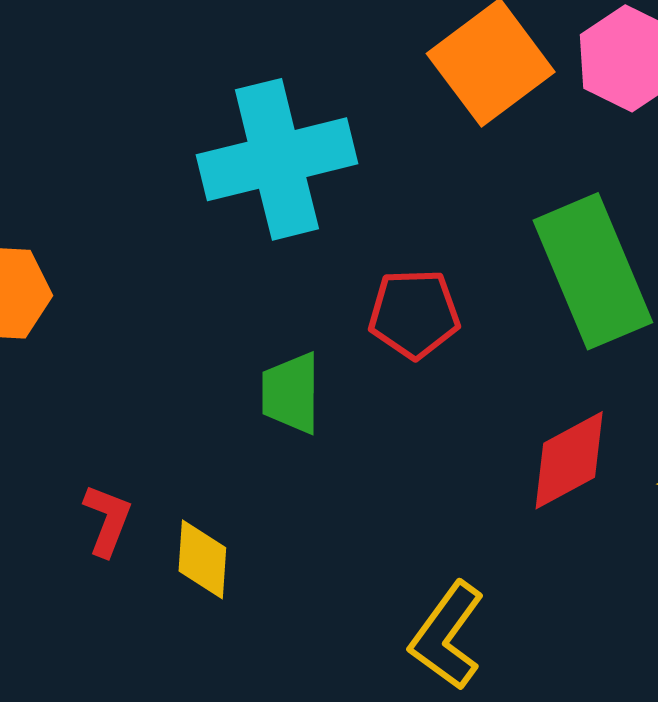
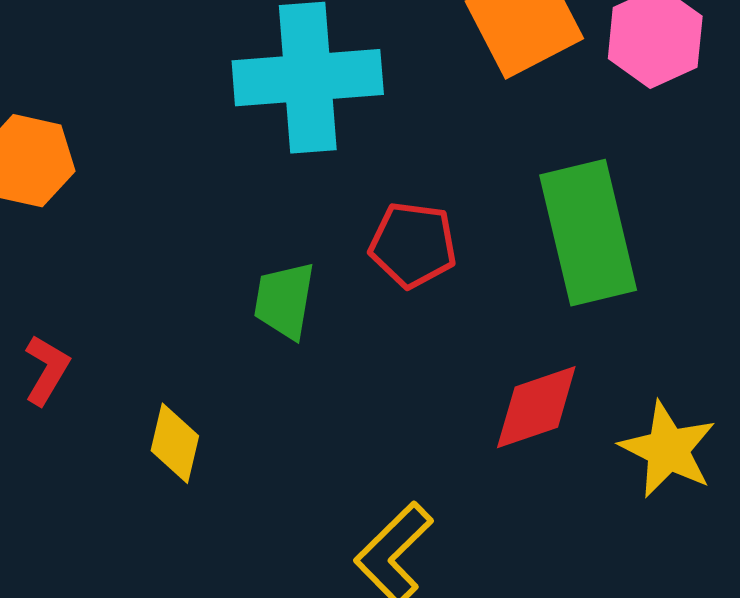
red L-shape: (107, 520) -> (47, 370), moved

